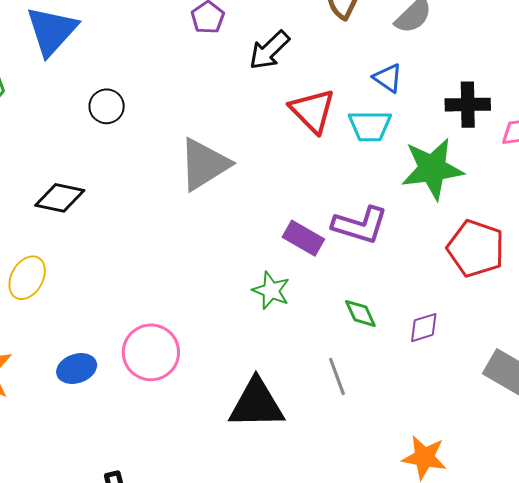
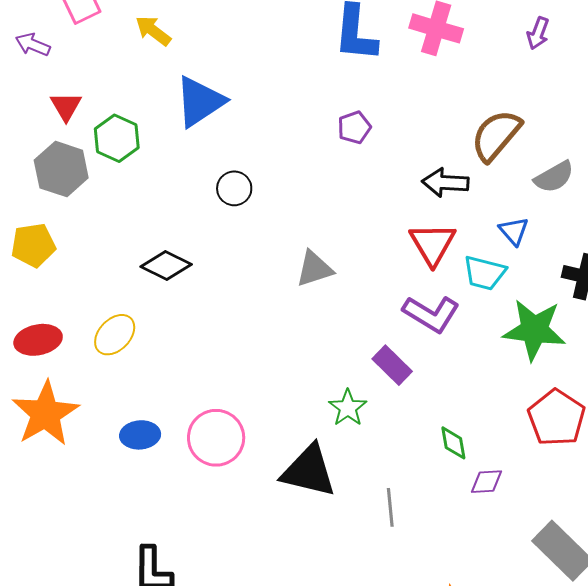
black arrow: (269, 50) -> (445, 183), moved, turned 33
gray triangle: (204, 164) -> (314, 269), size x0.7
purple L-shape: (360, 225) -> (431, 314), moved
green diamond: (360, 313) -> (453, 443), moved
black triangle: (256, 404) -> (309, 471), moved

